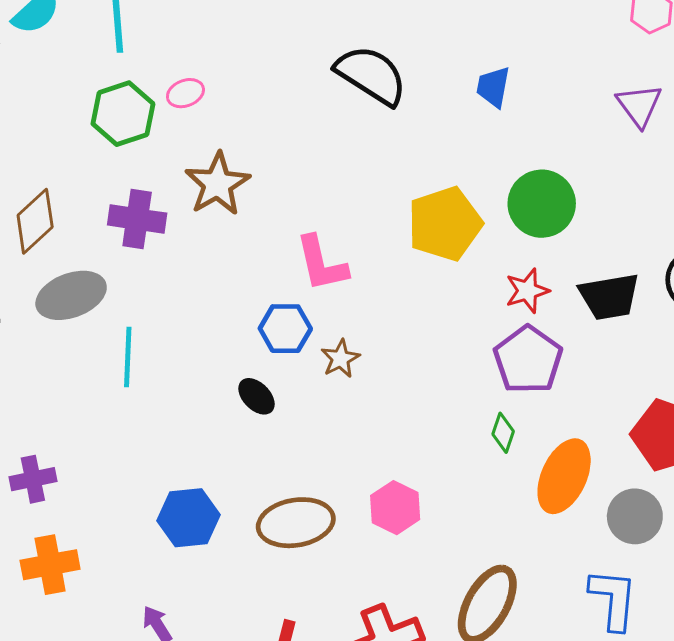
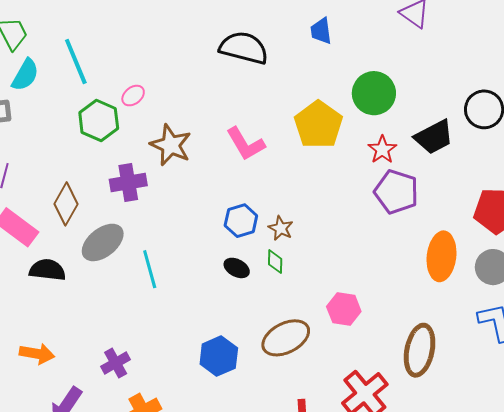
pink L-shape: (322, 263) -> (245, 144), moved
green diamond: (503, 433) -> (275, 262), moved

